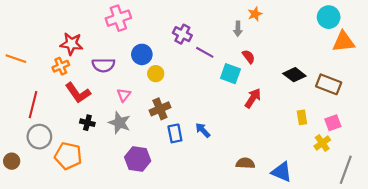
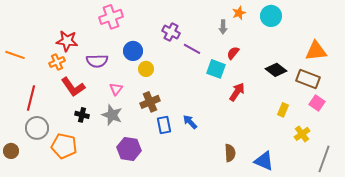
cyan circle: (329, 17) -> (271, 16), moved
orange triangle: (344, 42) -> (316, 51), moved
red semicircle: (249, 57) -> (233, 53), turned -104
yellow rectangle: (302, 117) -> (283, 110), turned 32
pink square: (333, 123) -> (317, 103), moved, turned -35
brown semicircle: (245, 163) -> (230, 153), turned 84

